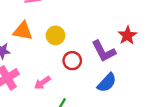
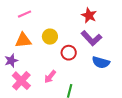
red star: (127, 35) -> (89, 15), moved
blue semicircle: (107, 83) -> (101, 62), turned 78

